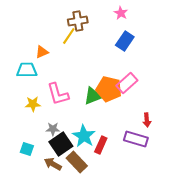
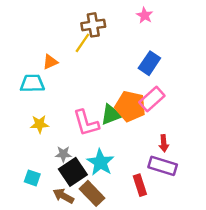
blue rectangle: (125, 41) -> (149, 63), moved
pink L-shape: (58, 94) -> (86, 123), moved
red arrow: (147, 120) -> (164, 143), moved
red rectangle: (101, 145) -> (140, 185), moved, turned -42

